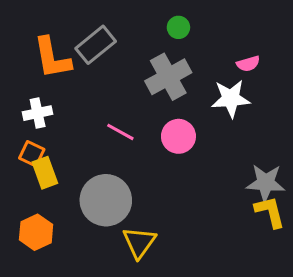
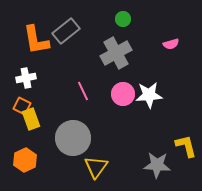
white star: (231, 99) -> (149, 95), moved
pink line: (120, 132) -> (83, 91), turned 36
gray star: (266, 183) -> (157, 165), moved

